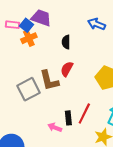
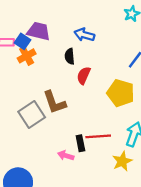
blue arrow: (96, 24) -> (84, 35), moved
red semicircle: (67, 69) -> (84, 76), moved
red line: (84, 113) -> (98, 136), turned 65

